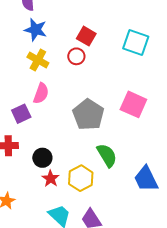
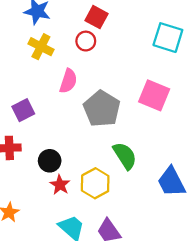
cyan square: (136, 42) -> (168, 38), moved
pink semicircle: (41, 93) -> (68, 81), moved

